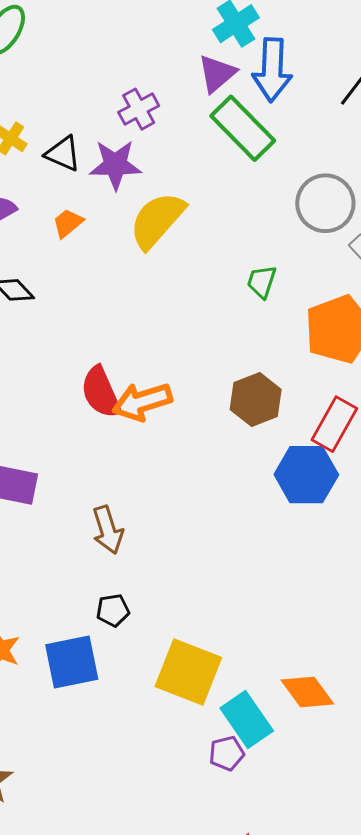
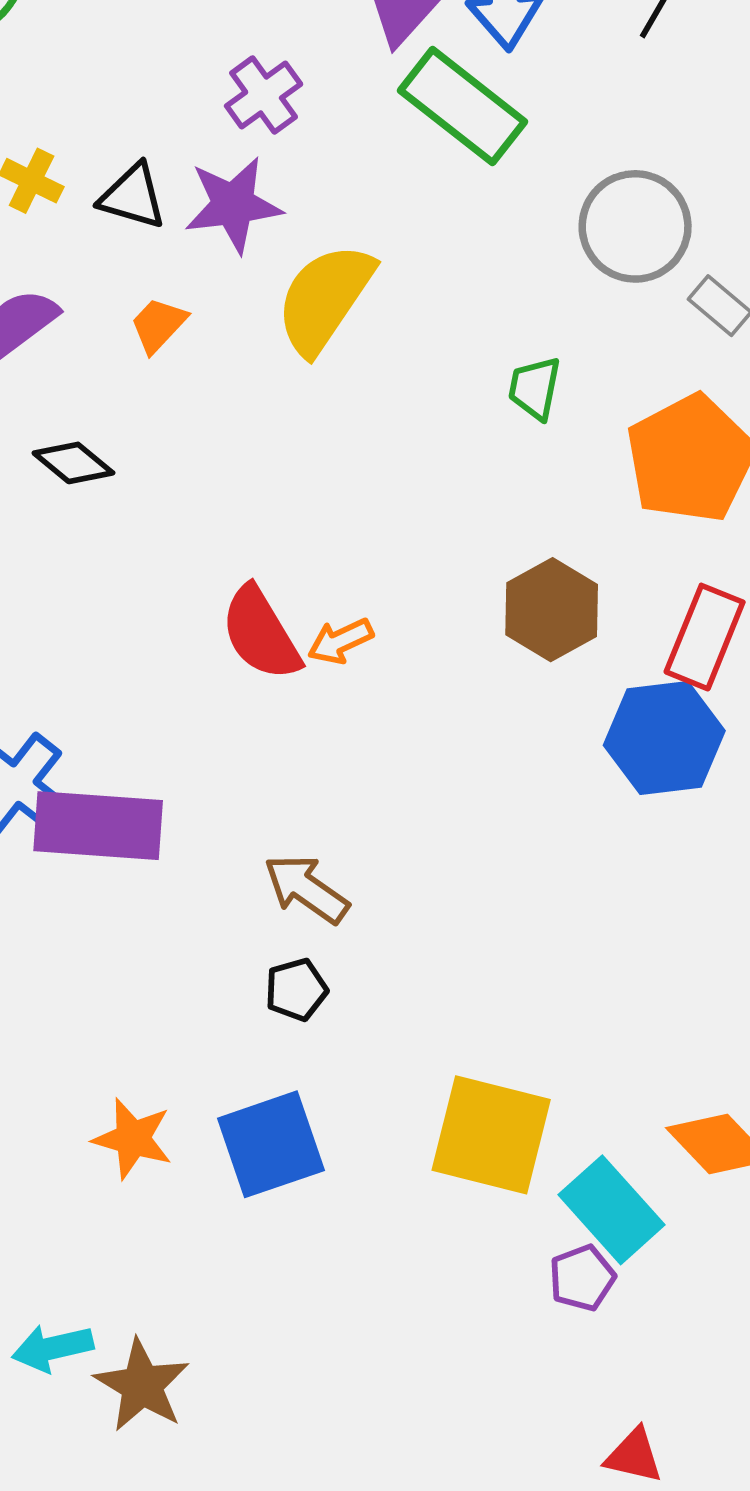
orange arrow: (142, 402) -> (340, 641), size x0.6
brown arrow: (108, 530) -> (306, 889), turned 150
black pentagon: (113, 610) -> (296, 990), moved

